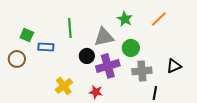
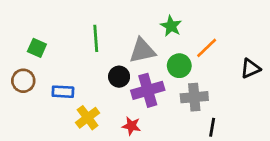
orange line: (159, 19) -> (207, 48), moved
blue rectangle: (46, 47) -> (63, 92), moved
black triangle: (174, 66) -> (250, 68), moved

